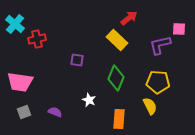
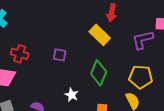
red arrow: (129, 18) -> (112, 13), turned 138
red cross: (37, 39) -> (20, 54), moved, turned 30

